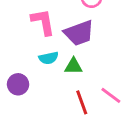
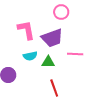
pink line: (111, 95) -> (75, 54), moved, turned -35

